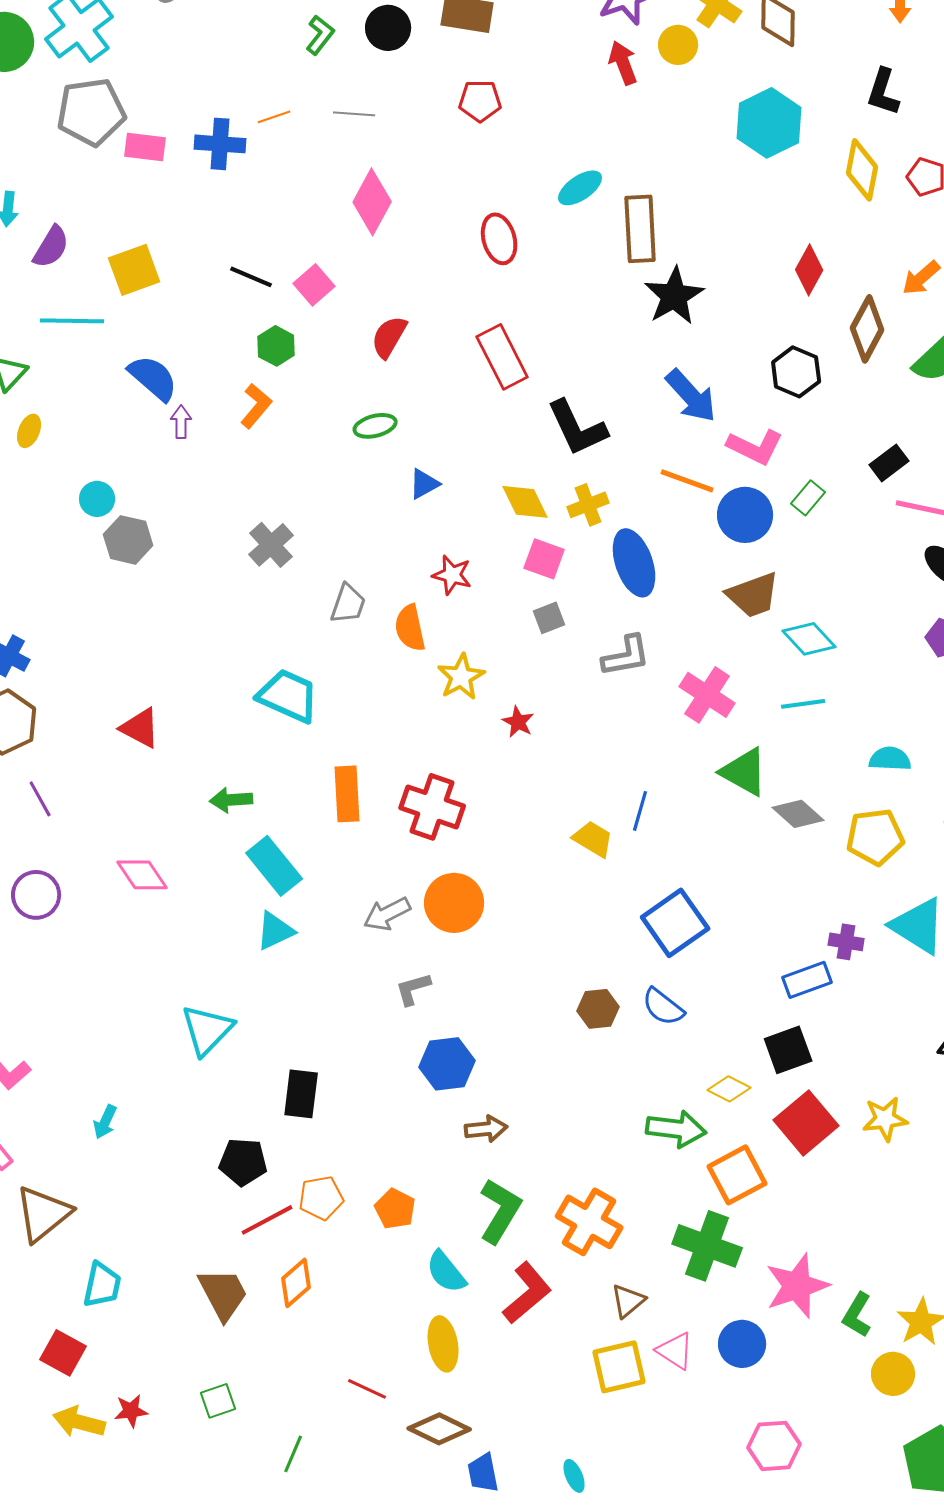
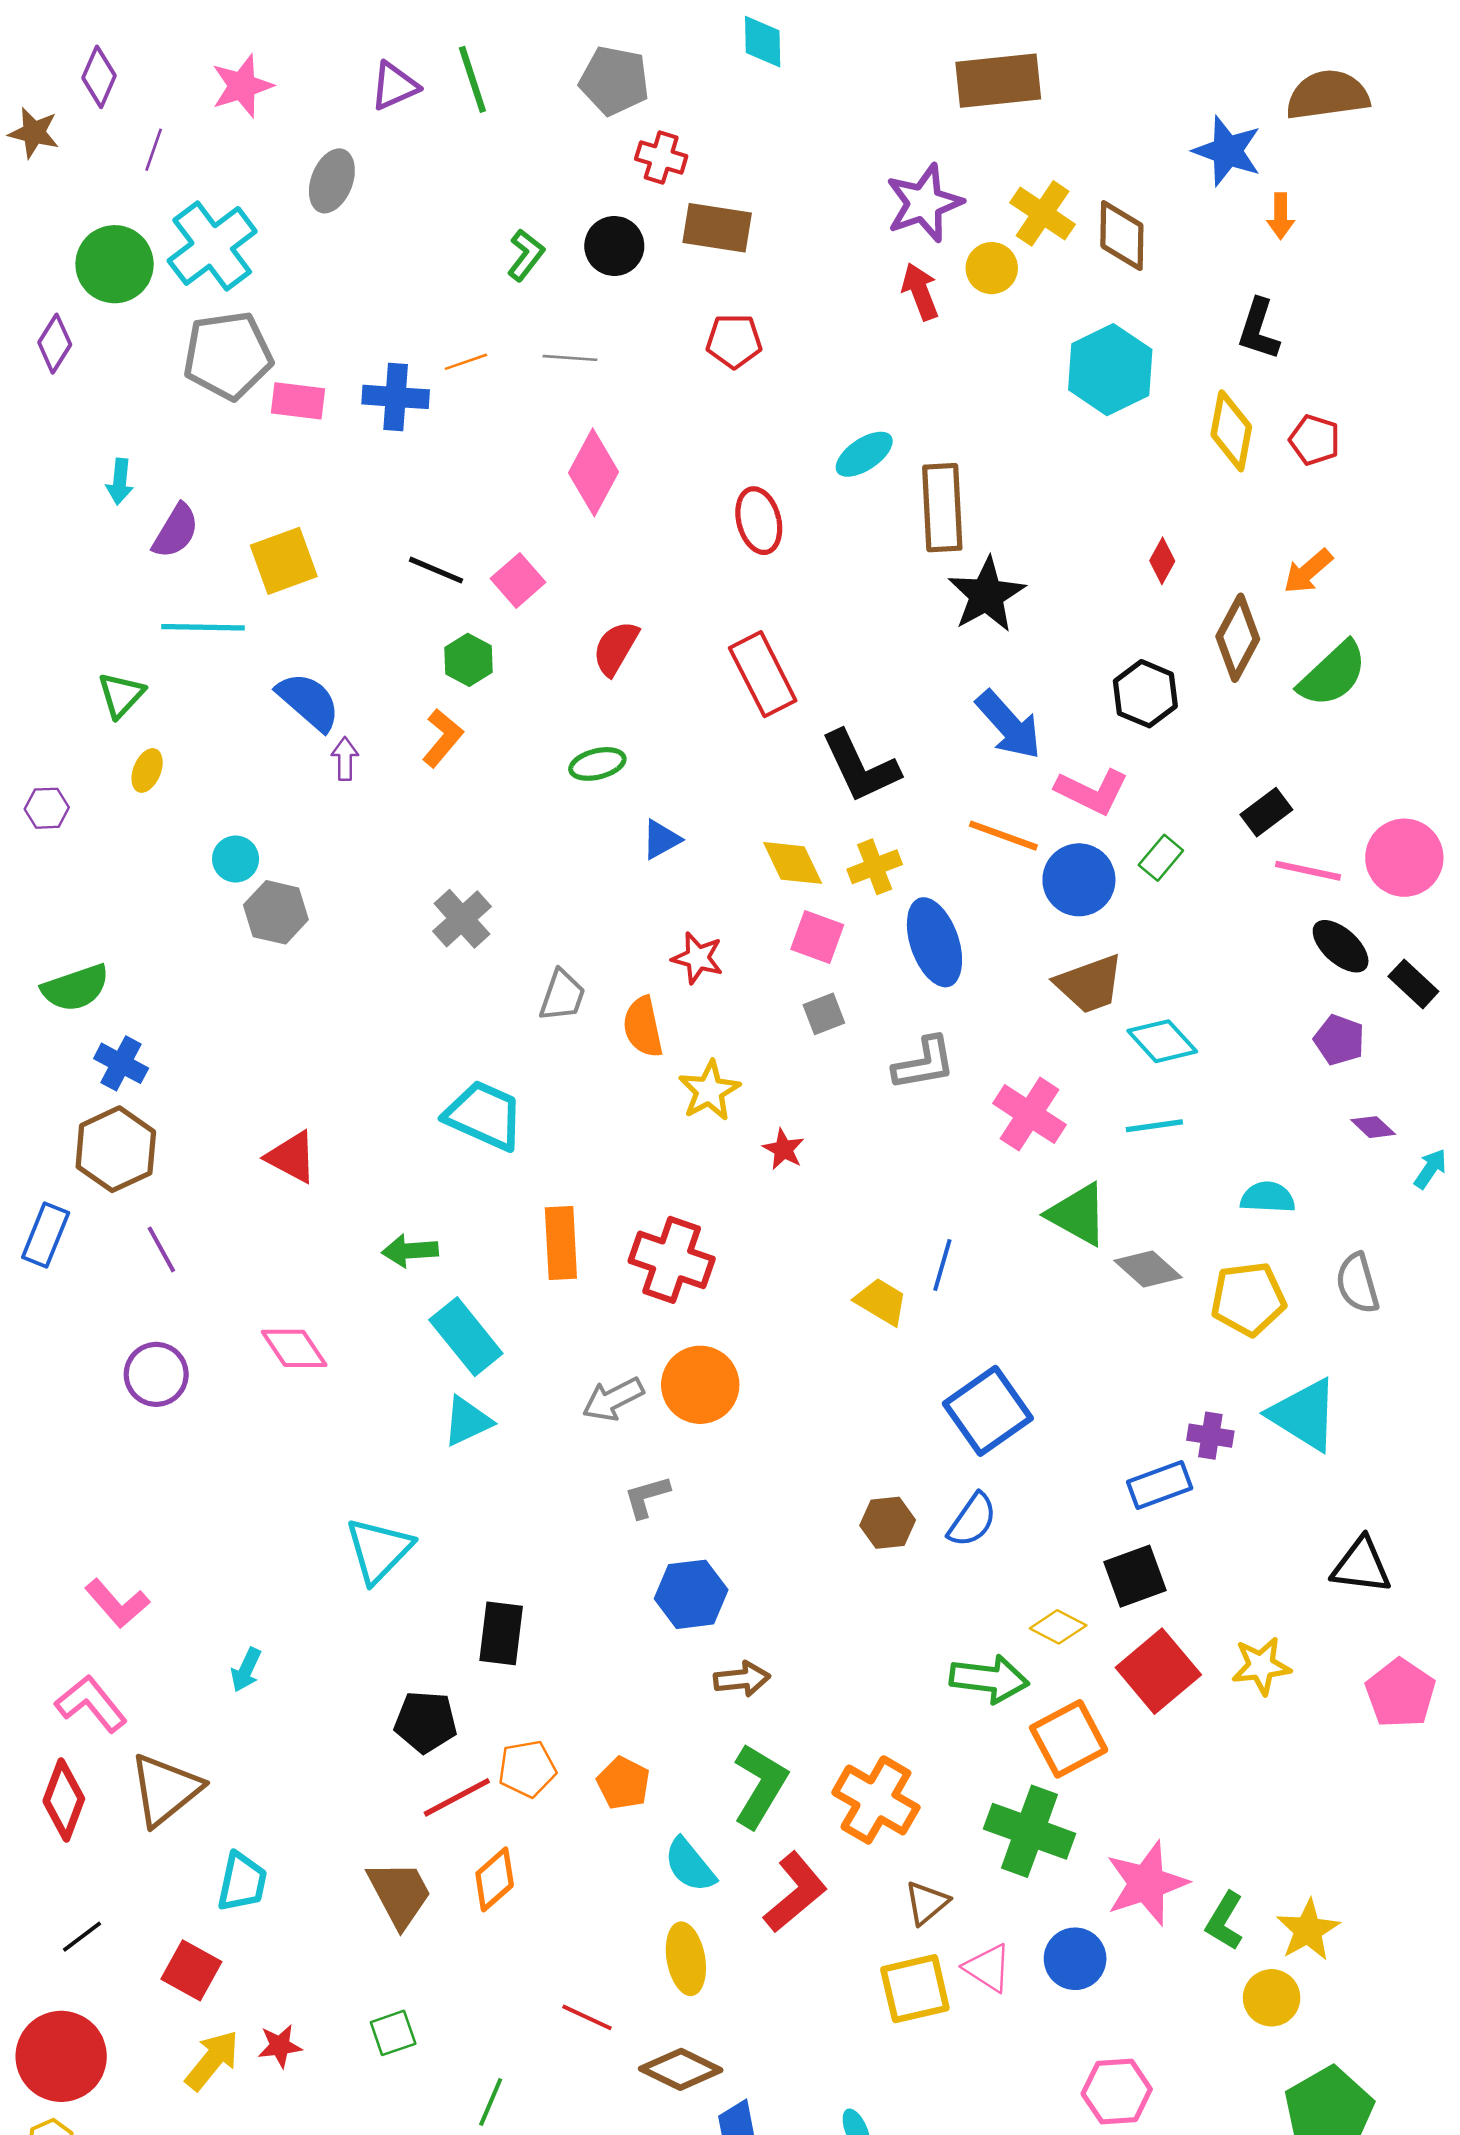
red diamond: (809, 270) -> (1162, 561), size x0.7
blue semicircle: (663, 1007) -> (972, 1520), turned -93
yellow arrow: (79, 1422) -> (212, 2060), turned 114

